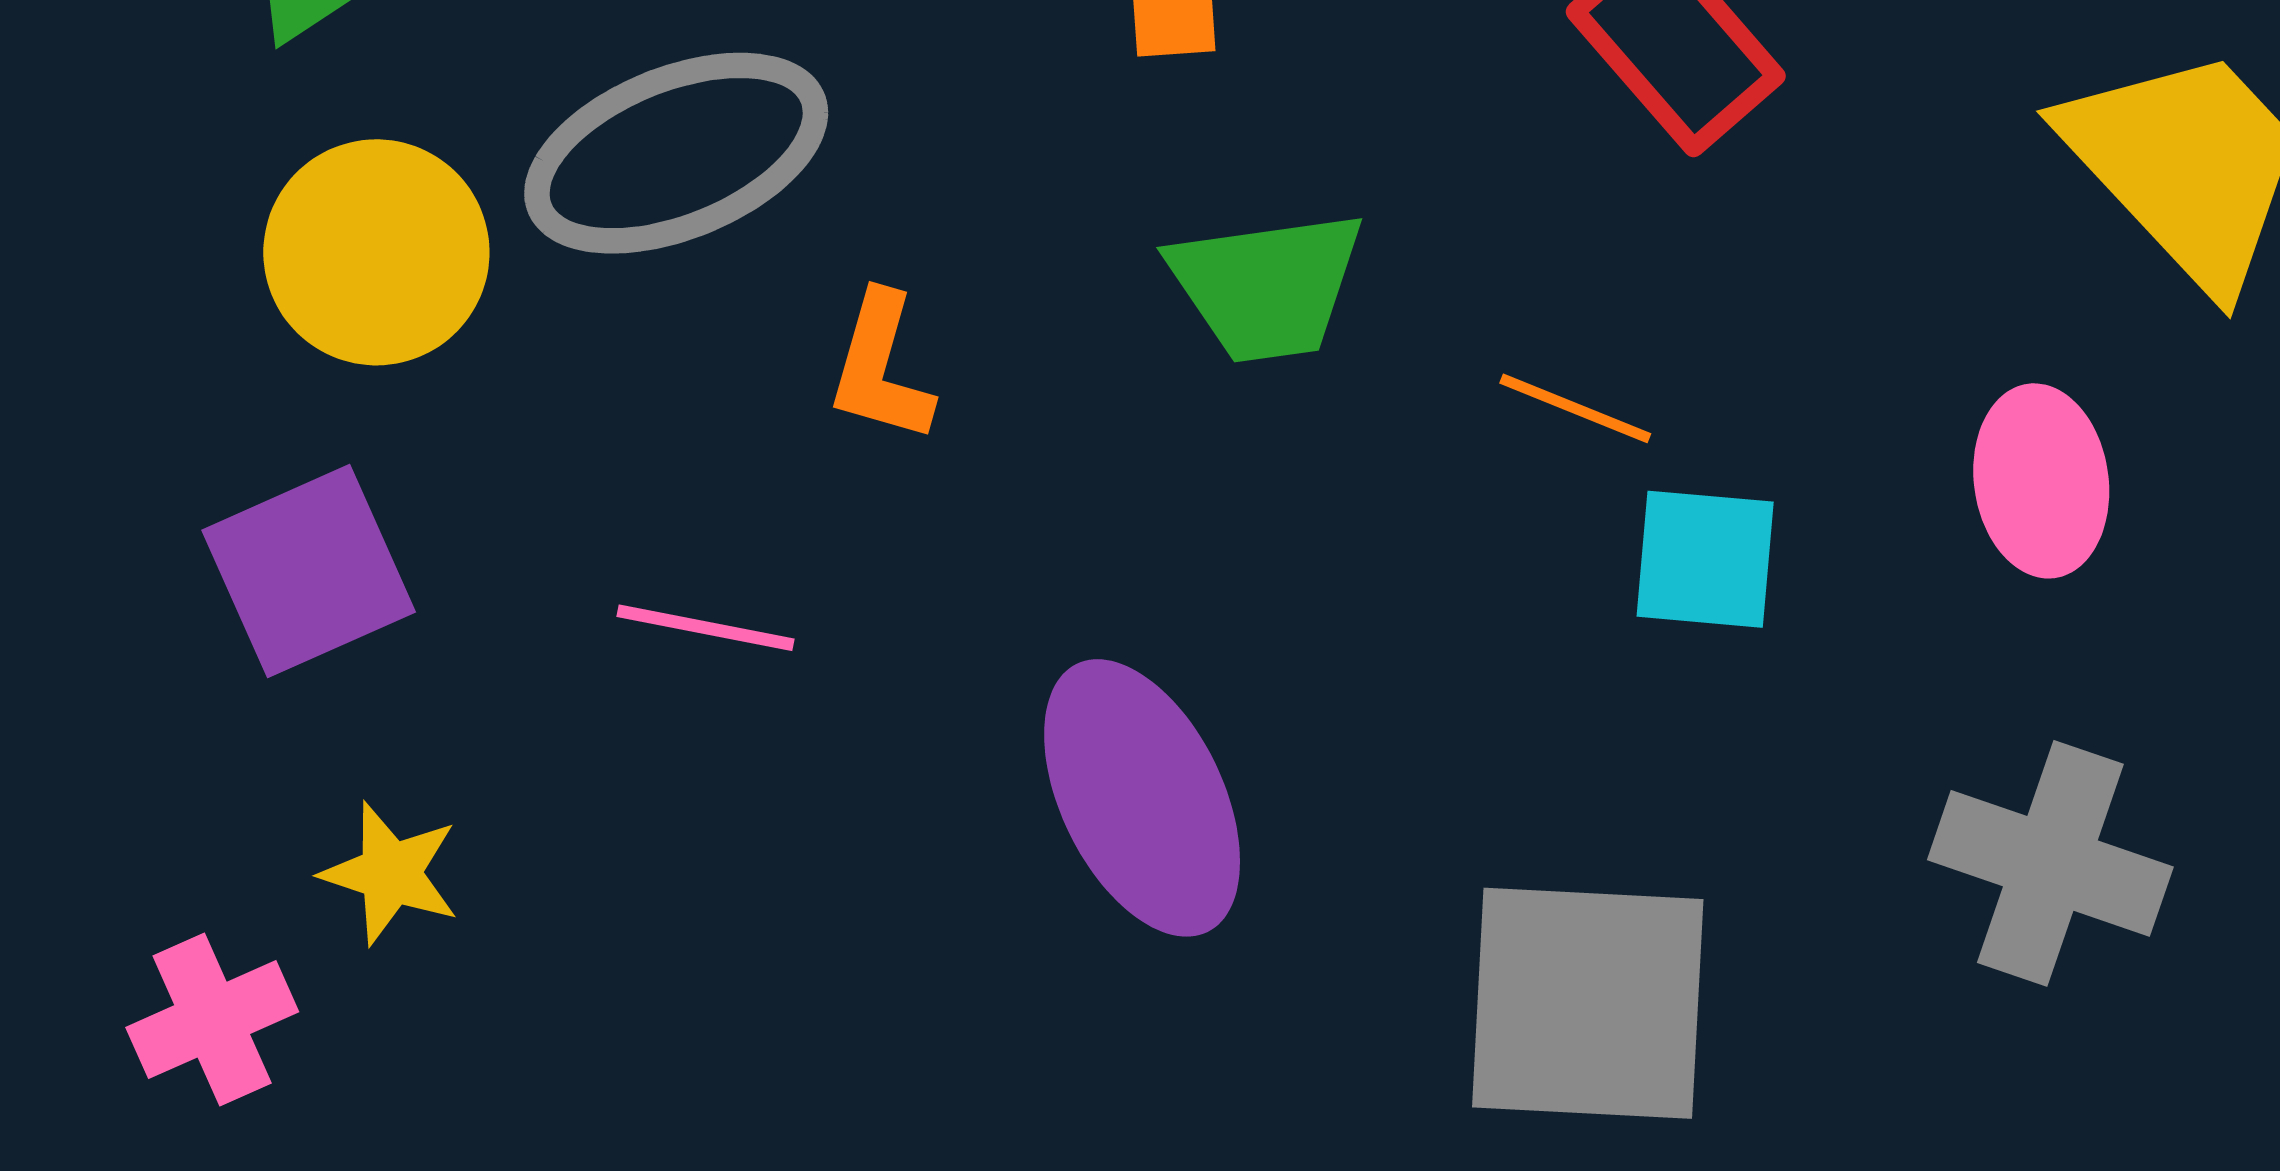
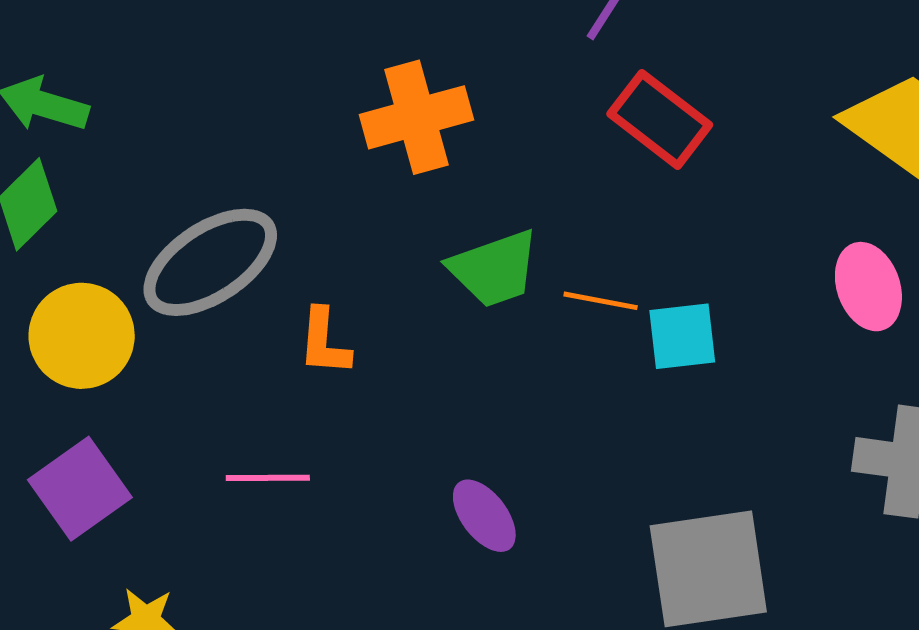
orange line: (1575, 408) -> (601, 301), moved
cyan square: (1705, 559) -> (682, 336), moved
purple ellipse: (1142, 798) -> (484, 516), size x0.6

